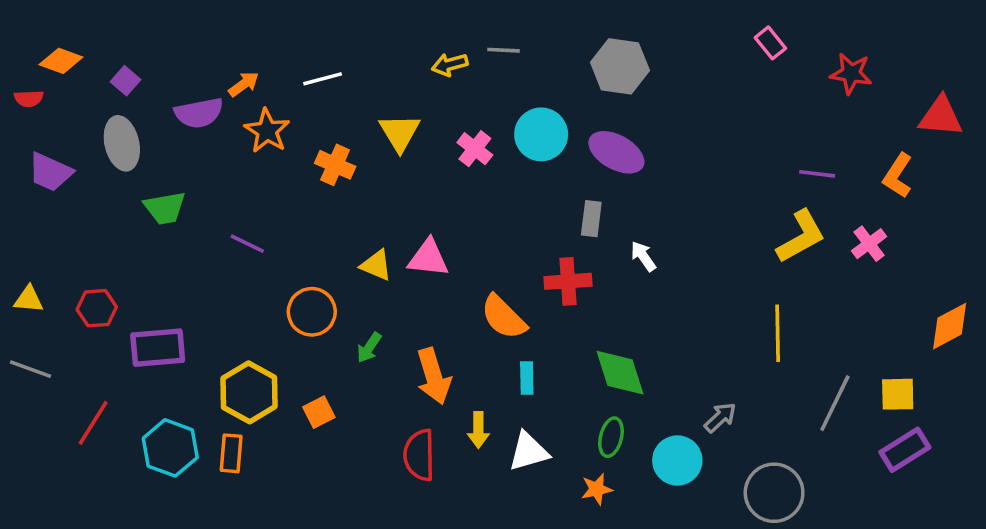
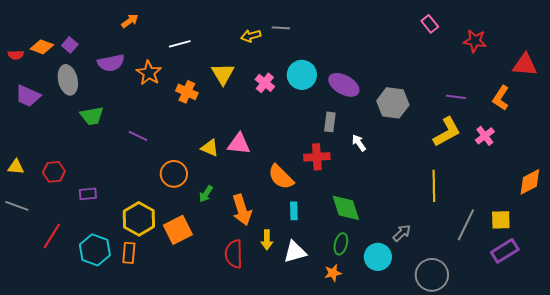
orange diamond: (61, 61) -> (42, 47), moved
gray hexagon: (620, 66) -> (393, 103), moved
orange arrow: (244, 84) -> (130, 21), moved
purple rectangle: (158, 348) -> (88, 194), size x0.6
orange square: (319, 412) -> (178, 230), size x1.6

